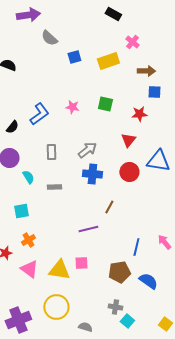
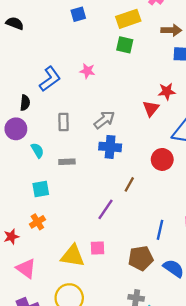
blue square: (74, 57) -> (78, 14), moved
green square: (105, 104) -> (125, 45), moved
red star: (139, 114) -> (167, 91), moved
black semicircle: (12, 127) -> (25, 103), moved, turned -32
red circle: (129, 172) -> (162, 159), moved
cyan square: (21, 211) -> (41, 189), moved
purple line: (88, 229) -> (106, 209), turned -42
pink triangle: (29, 269) -> (26, 268), moved

